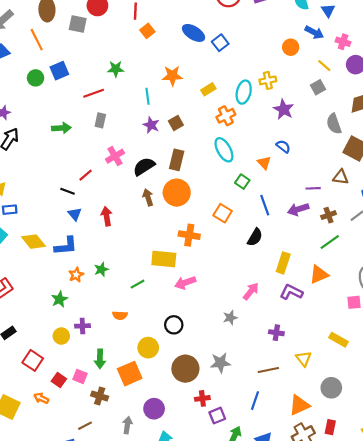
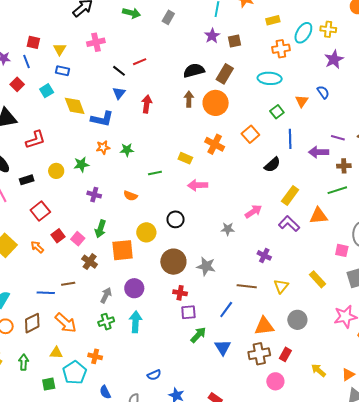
cyan ellipse: (224, 150) -> (270, 78), turned -75
pink cross: (115, 156) -> (96, 42), moved
yellow rectangle: (164, 259) -> (185, 158), size x0.6
yellow circle: (61, 336) -> (56, 171), moved

